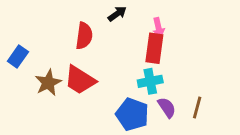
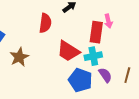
pink arrow: (158, 28) -> (108, 21), moved
red trapezoid: (80, 80) -> (68, 51), moved

